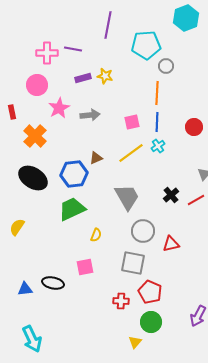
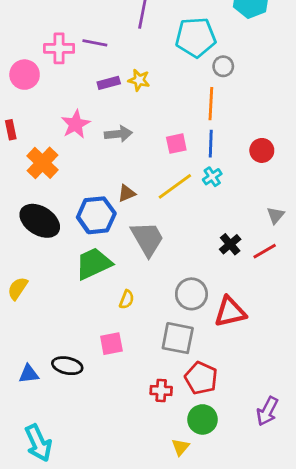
pink circle: (37, 85) -> (25, 75), moved
gray trapezoid: (127, 197) -> (147, 239), moved
red triangle: (171, 244) -> (230, 312), size x1.4

